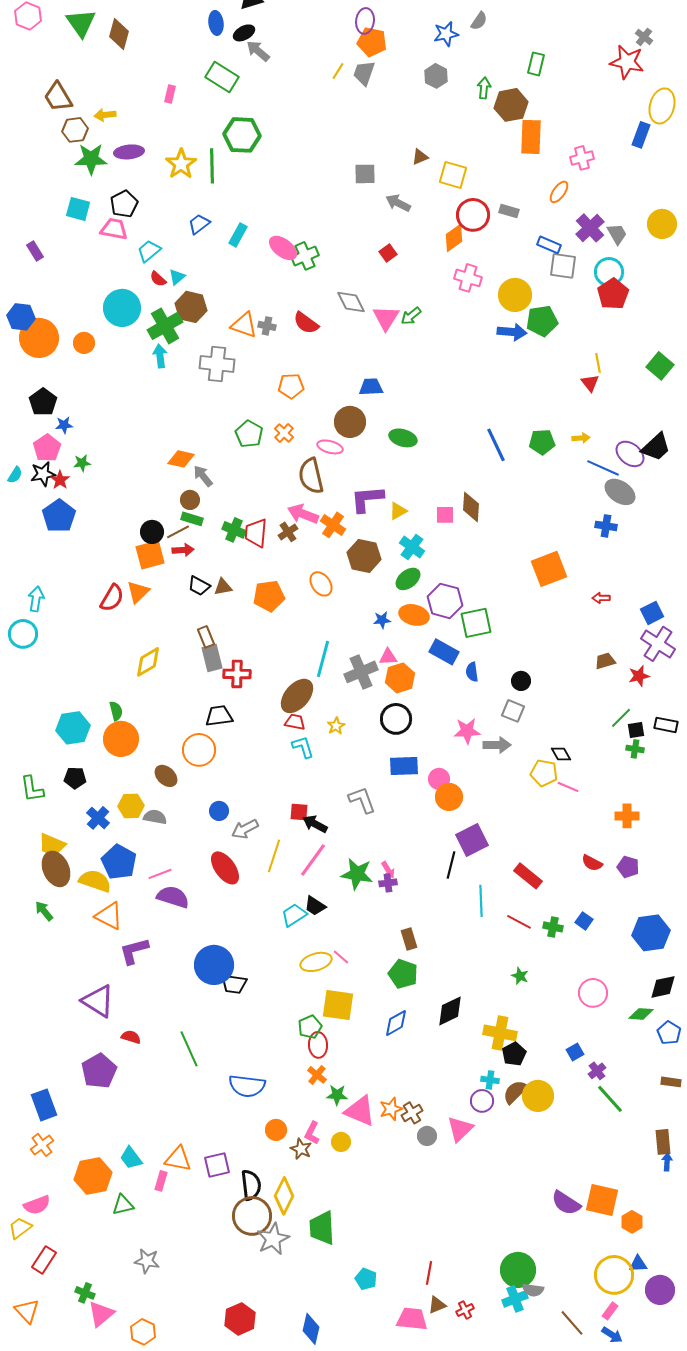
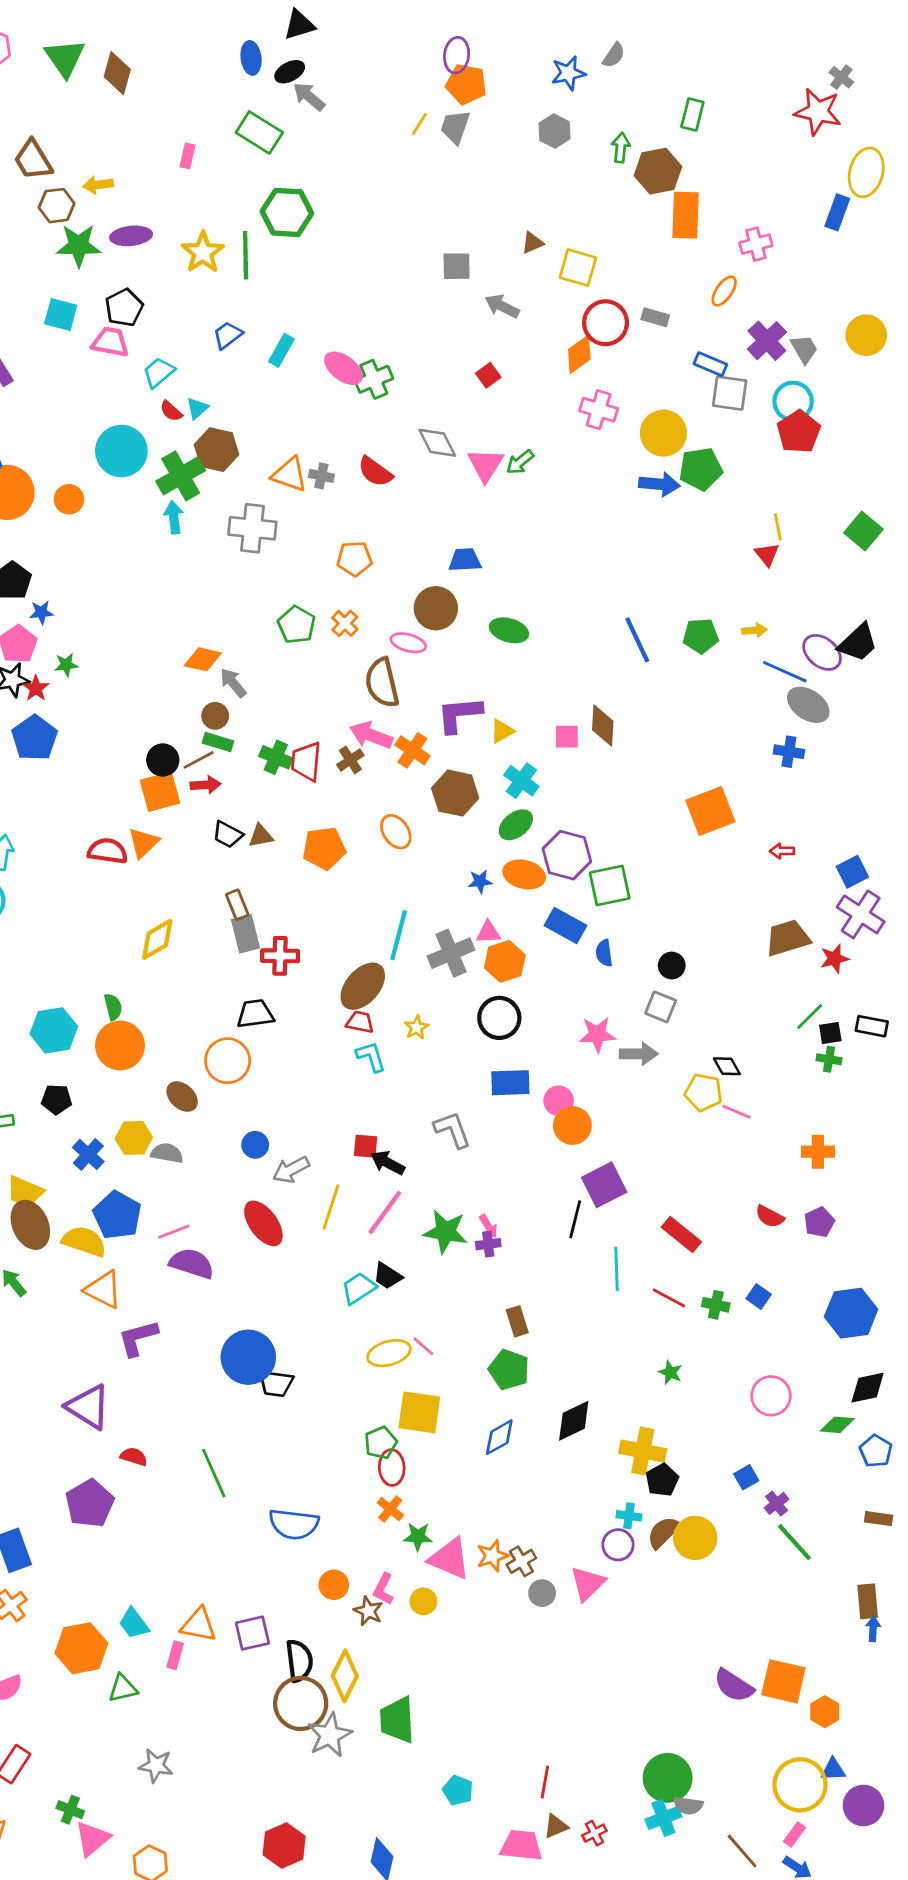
red semicircle: (112, 598) -> (108, 851), turned -112
brown trapezoid: (605, 661) -> (788, 938), size x1.6
purple pentagon: (628, 867) -> (819, 1222), turned 30

